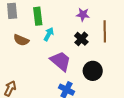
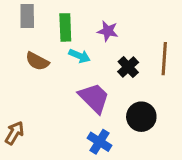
purple star: (83, 15) -> (108, 31), moved
cyan arrow: (49, 34) -> (80, 56), turned 80

